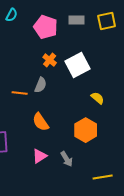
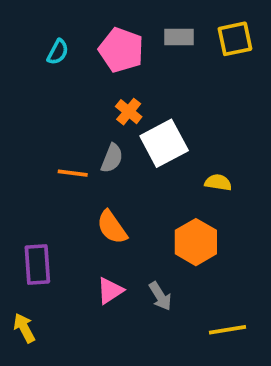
cyan semicircle: (12, 15) -> (58, 52), moved
white square: (78, 65) -> (164, 143), moved
yellow semicircle: (98, 98) -> (218, 182), turned -32

